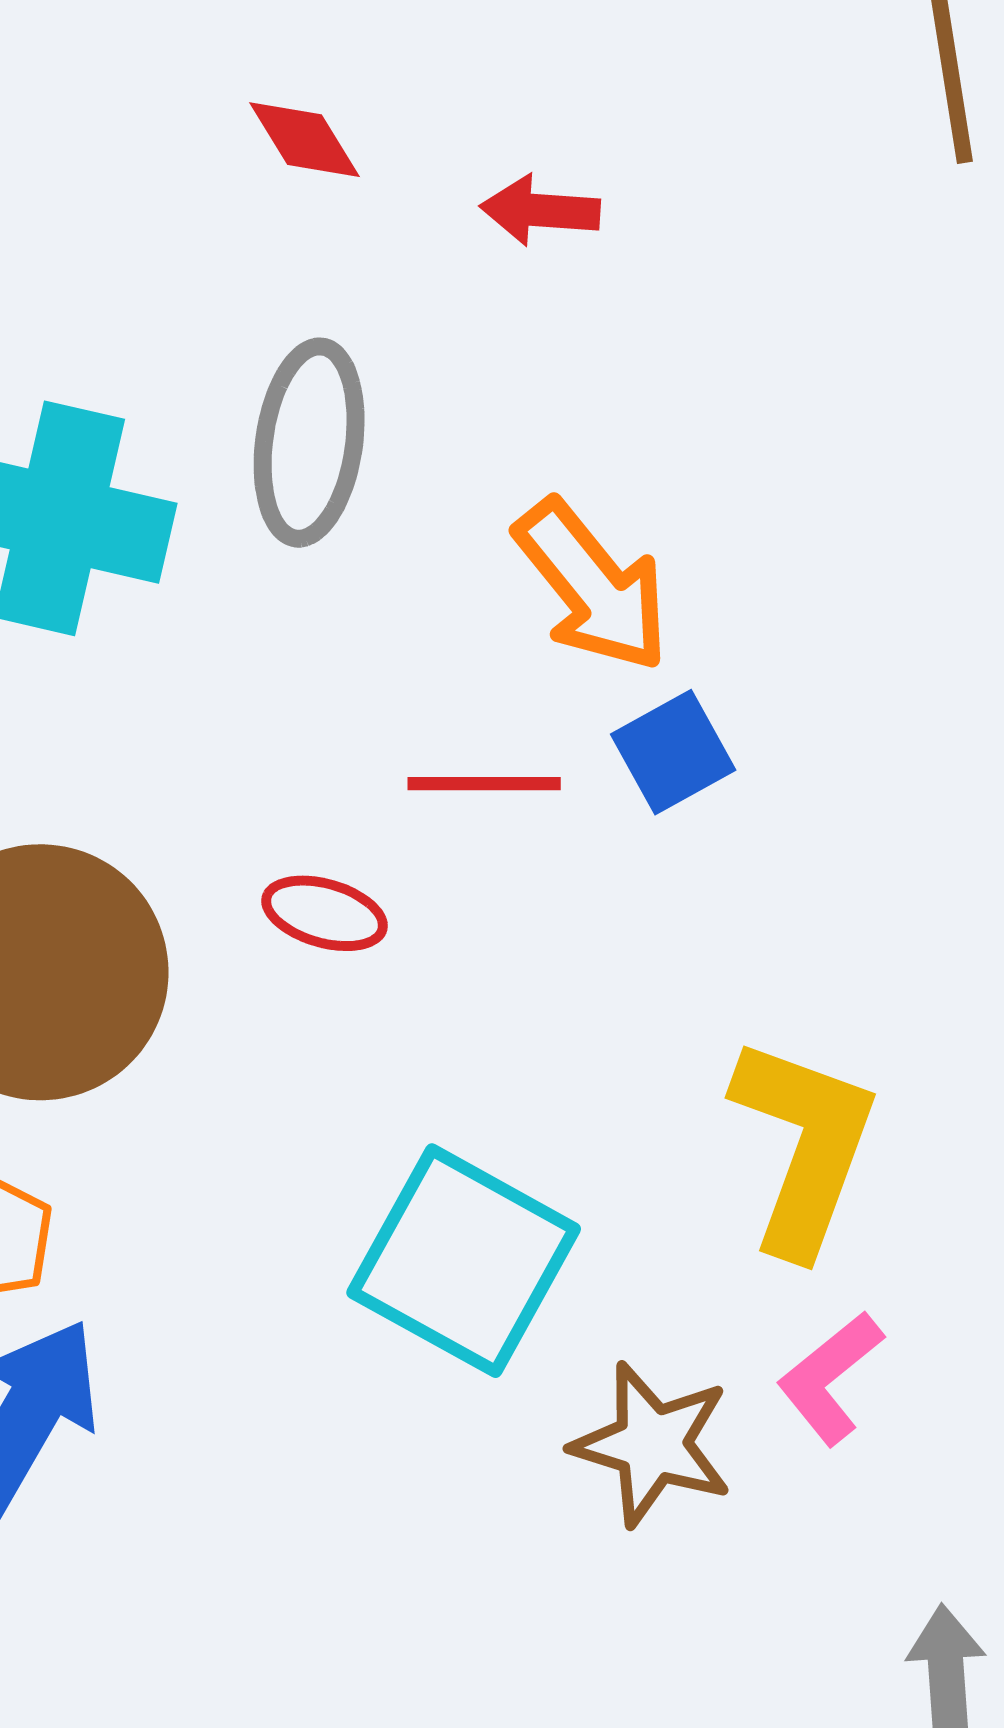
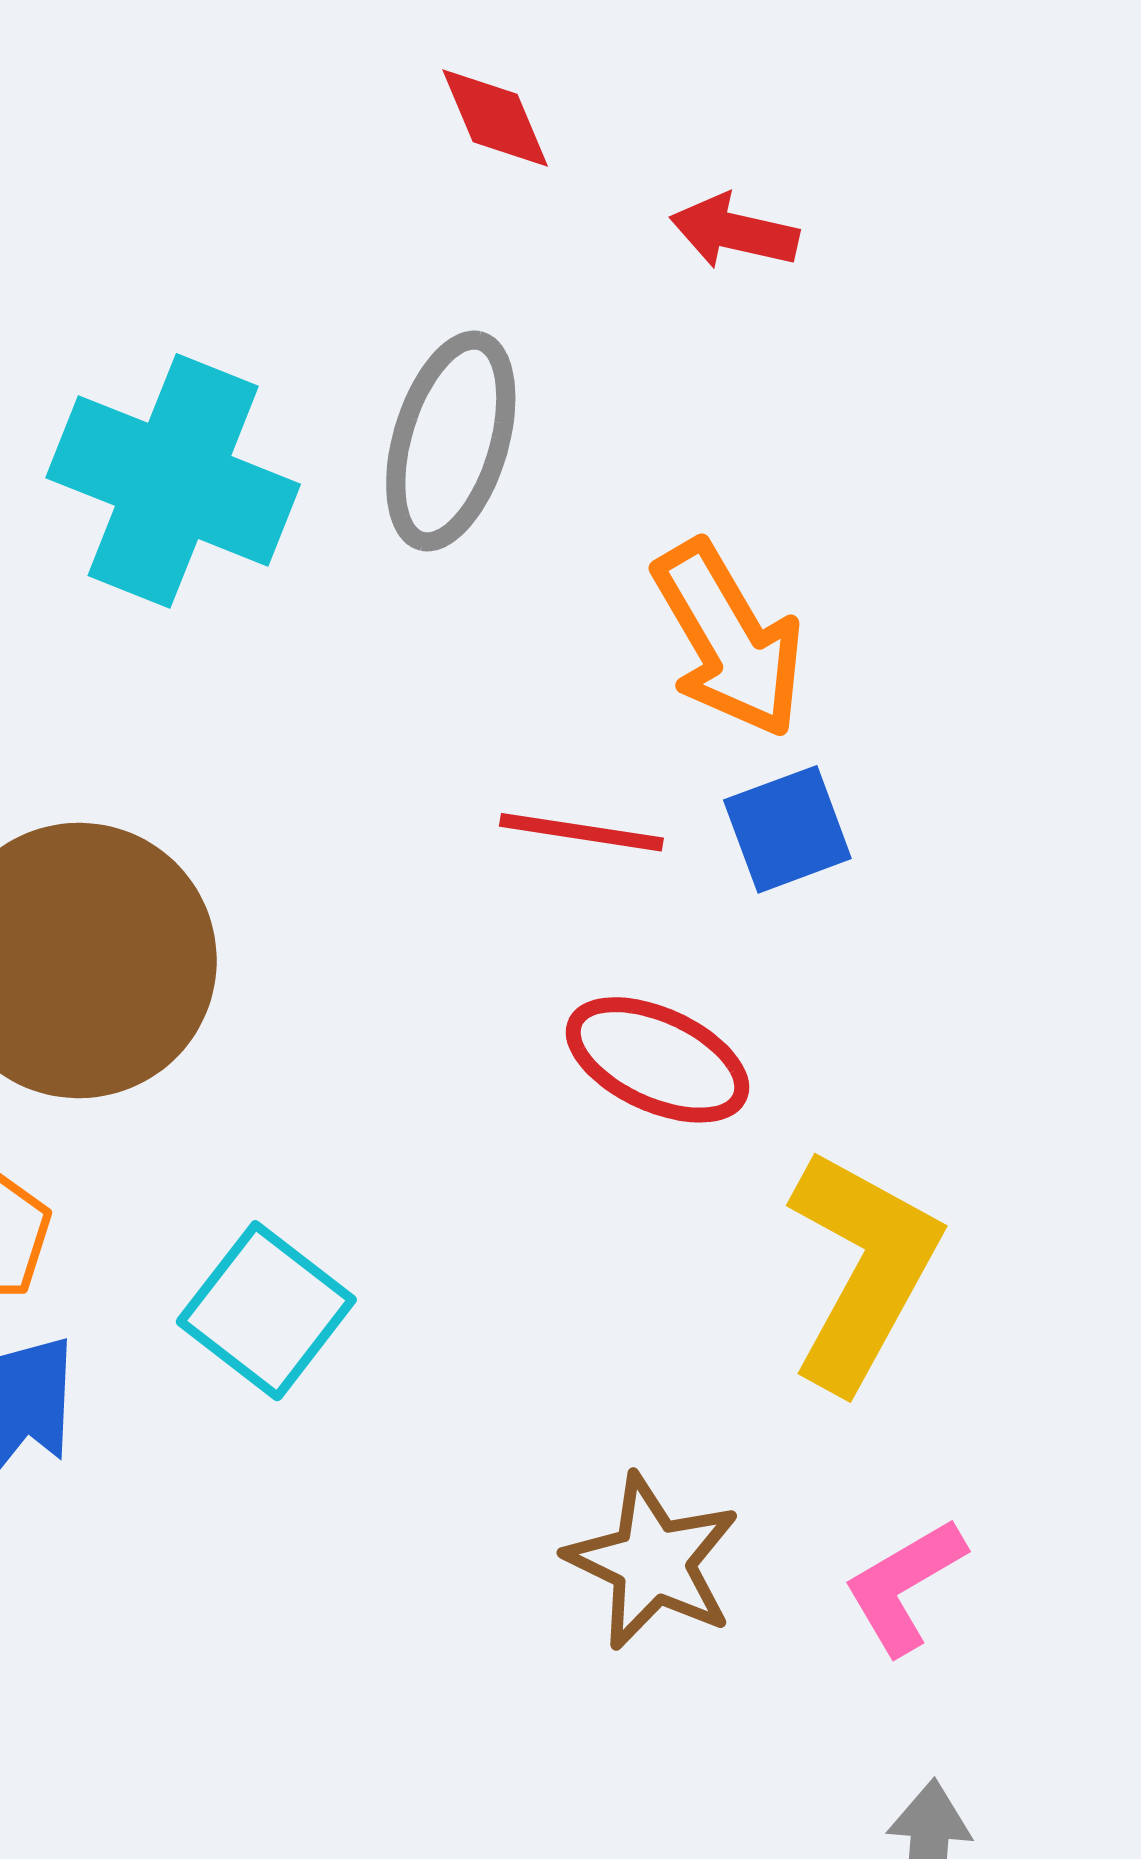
red ellipse: (325, 913) -> (657, 1060), moved, size x1.4
cyan square: (464, 1261) -> (266, 1311), moved, size x0.7
pink L-shape: (830, 1378) -> (904, 1586), moved

